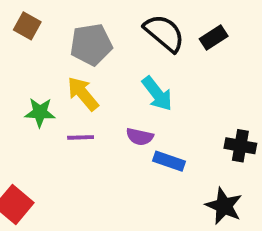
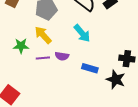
purple semicircle: (140, 137) -> (62, 56), moved
black star: (224, 206) -> (116, 79), moved

